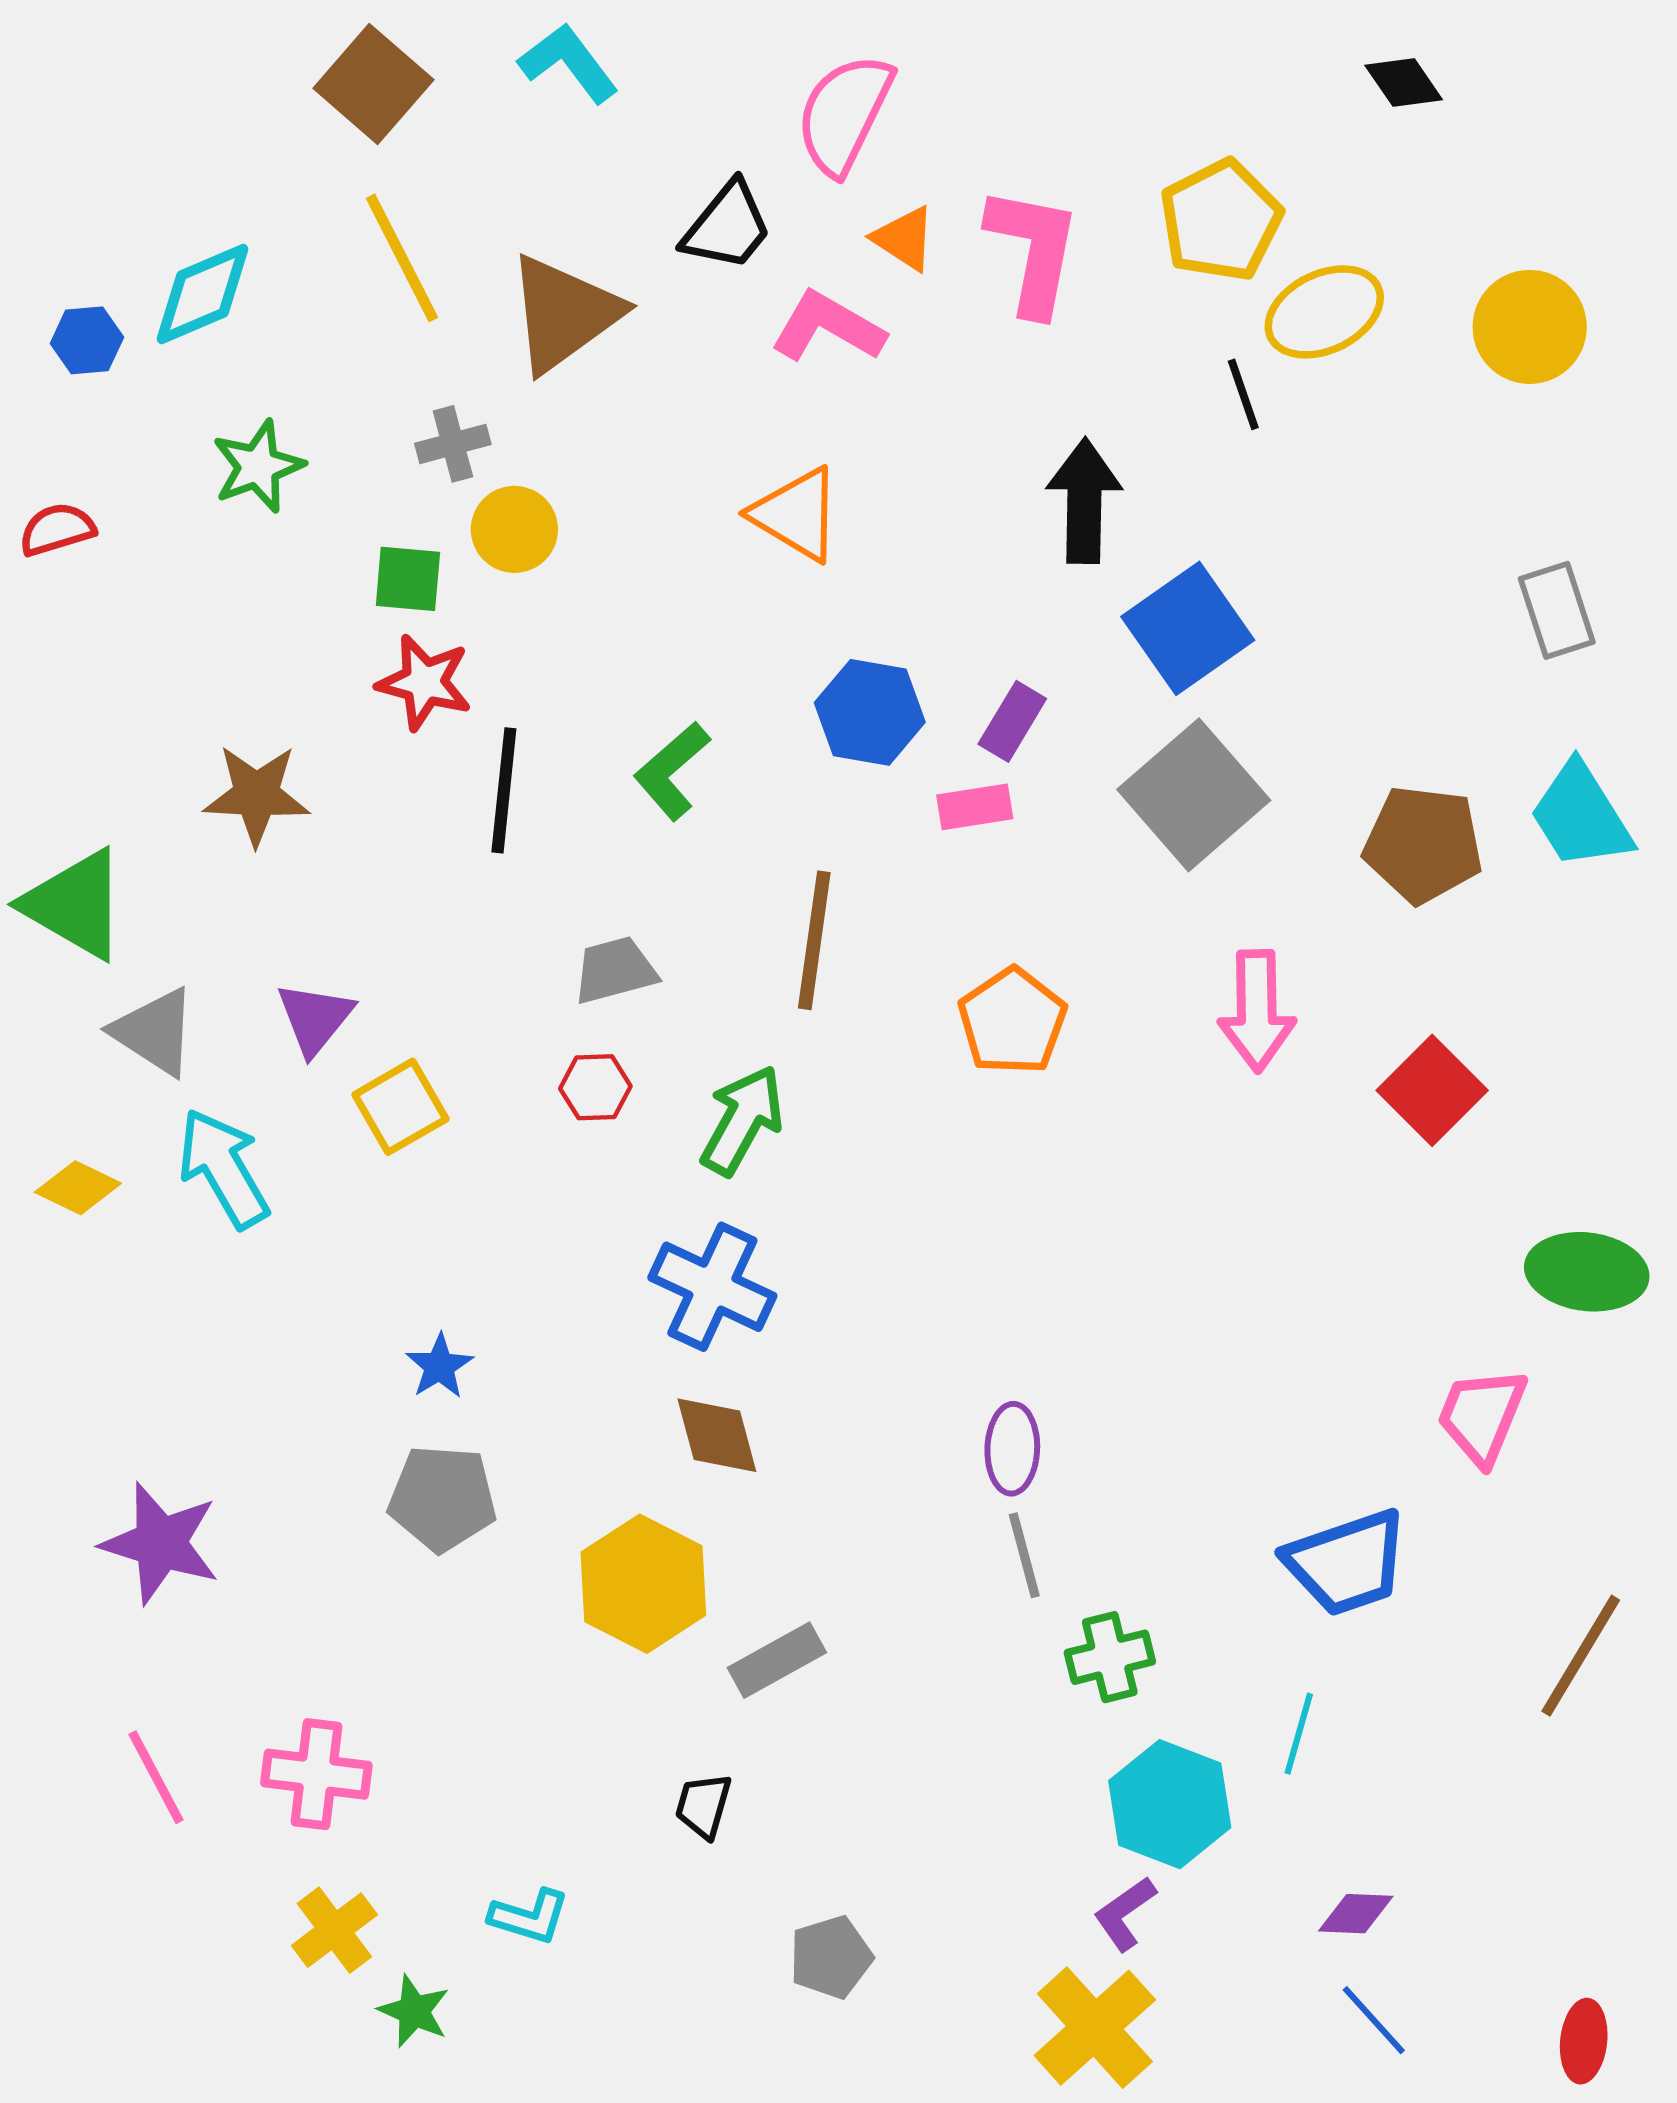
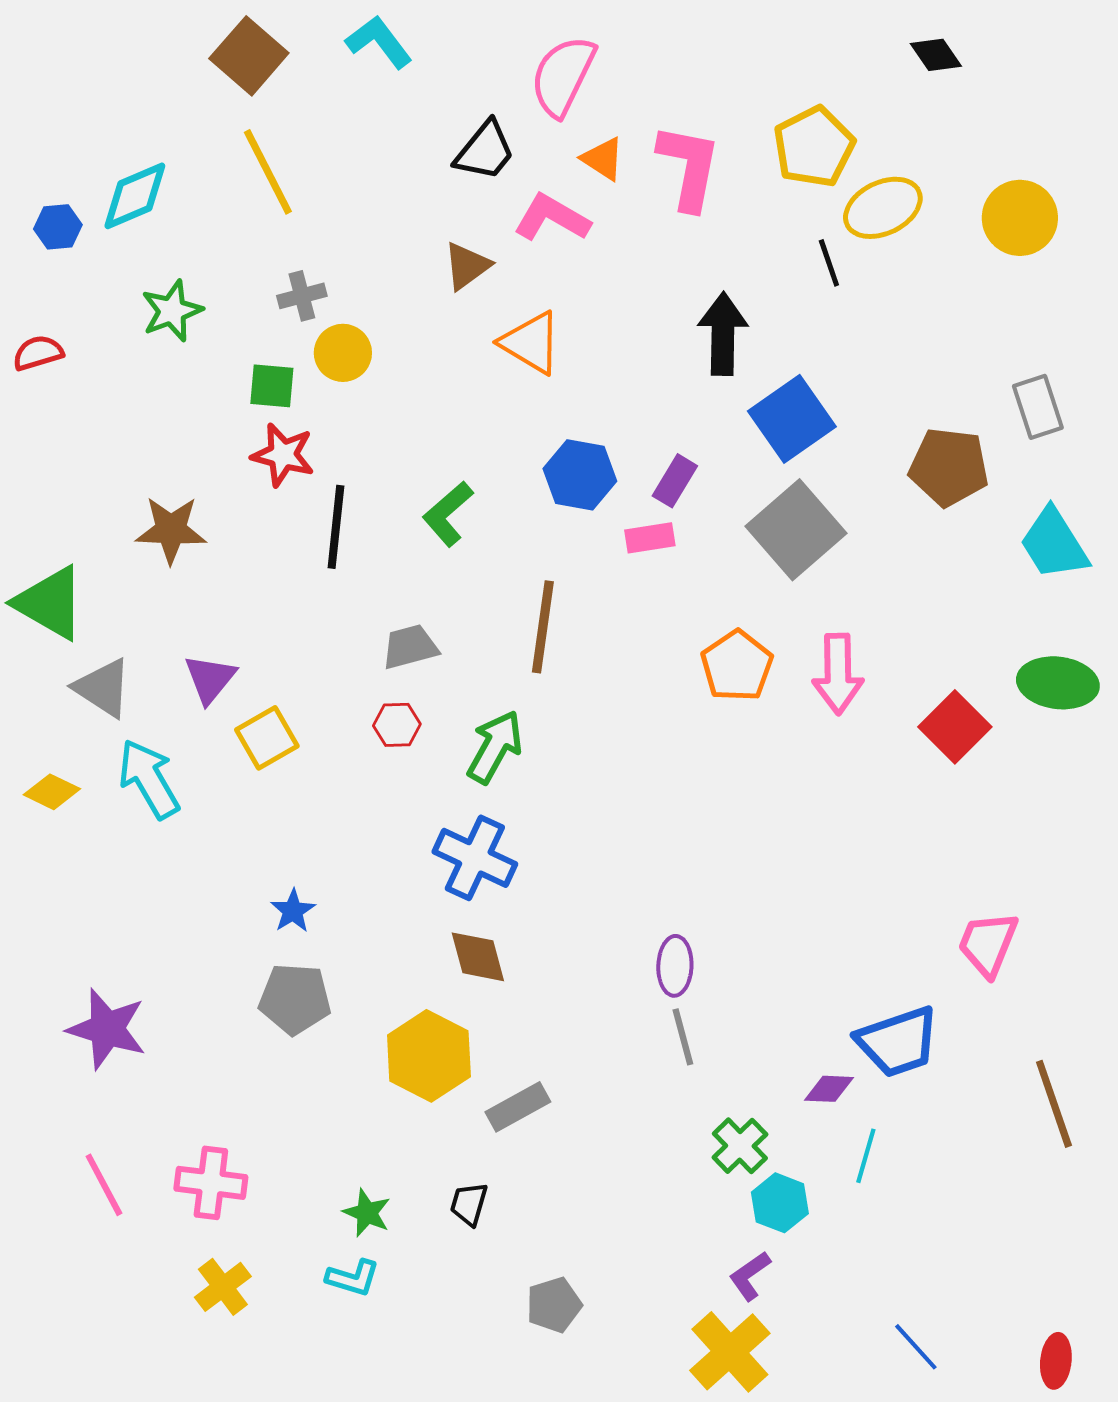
brown triangle: (564, 313) -> (467, 266), moved, size x0.6
brown pentagon: (1423, 844) -> (949, 467), moved
orange pentagon: (1012, 1021) -> (737, 666), moved
green ellipse: (1587, 1272) -> (1058, 683), moved
brown line: (1581, 1656) -> (1054, 1104), turned -50
green cross: (1110, 1657) -> (740, 1146), moved, turned -30
cyan hexagon: (1170, 1804) -> (780, 1203), size x0.7
purple diamond: (1356, 1914) -> (829, 1089), moved
green star: (414, 2011) -> (367, 1213), moved

